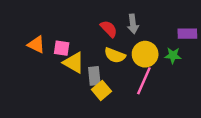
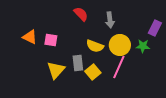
red semicircle: (109, 29) -> (81, 14), moved
purple rectangle: (187, 34) -> (155, 28), turned -63
yellow triangle: (74, 63) -> (56, 70), moved, turned 42
yellow square: (102, 90) -> (93, 72), moved

